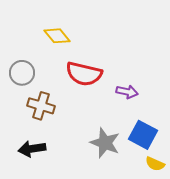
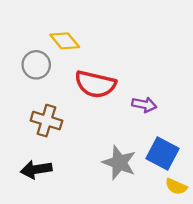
gray circle: (22, 73) -> (36, 65), moved

